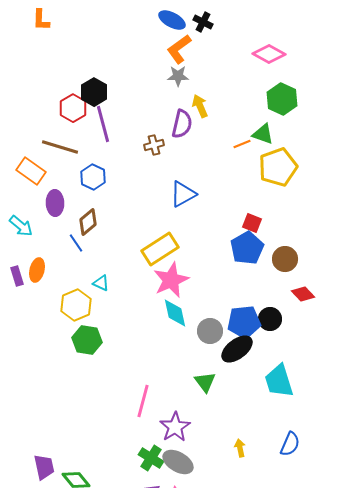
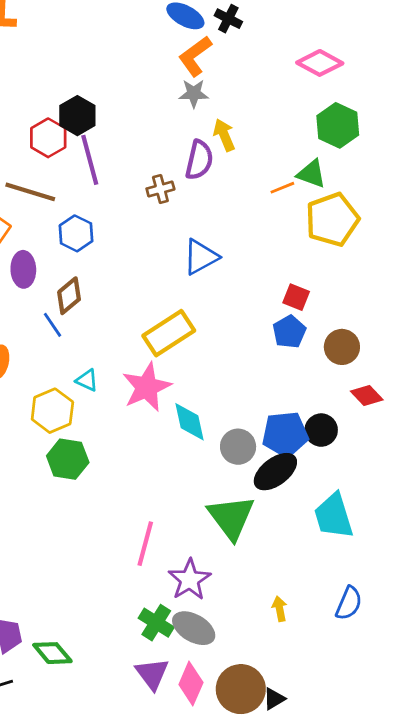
blue pentagon: (247, 248) -> (289, 332), size x0.7
pink star: (171, 280) -> (147, 387), moved
green triangle: (205, 382) -> (231, 517), size x1.6

